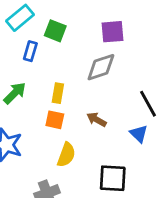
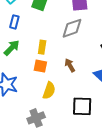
blue rectangle: (30, 51) -> (14, 22), moved
brown arrow: (97, 120) -> (70, 65), turned 32

